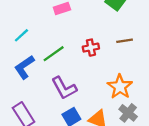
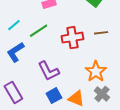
red cross: (91, 48) -> (72, 38), size x1.5
green line: (54, 54) -> (39, 31), moved

